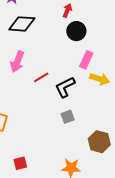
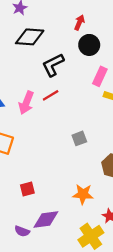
pink arrow: (17, 62) -> (26, 103), moved
black L-shape: (65, 87) -> (53, 65), moved

